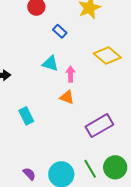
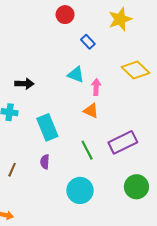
cyan rectangle: (26, 116) -> (47, 127), size x1.4
green line: (90, 169) -> (87, 150), moved
purple semicircle: (29, 174) -> (45, 162), moved, turned -136

